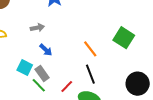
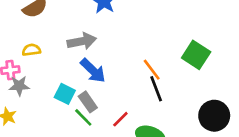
gray arrow: (37, 28) -> (82, 41), size x1.5
blue arrow: (46, 50) -> (93, 71), size x1.5
black line: (90, 74) -> (156, 89), moved

